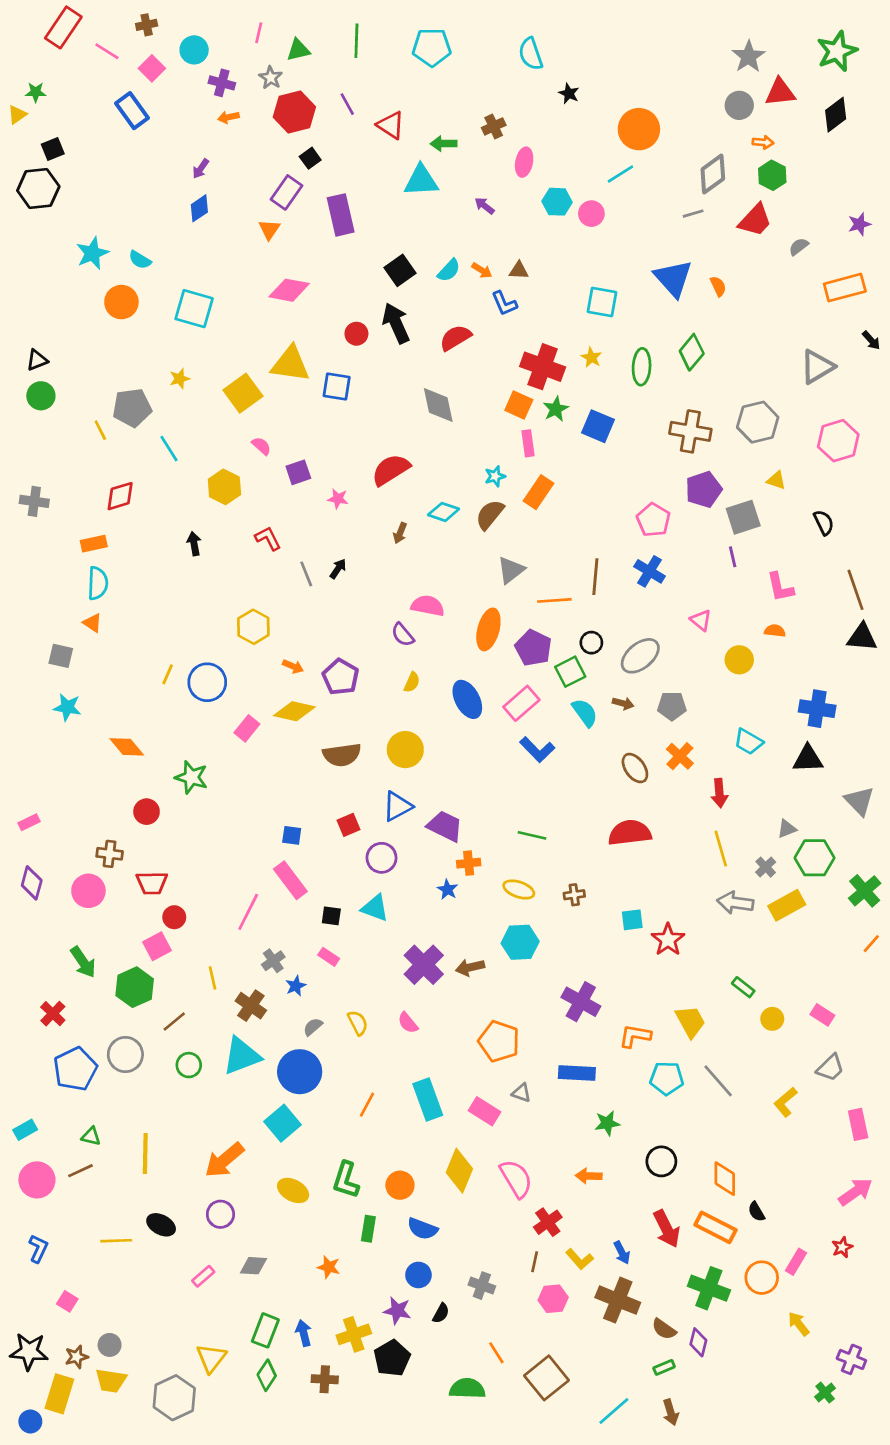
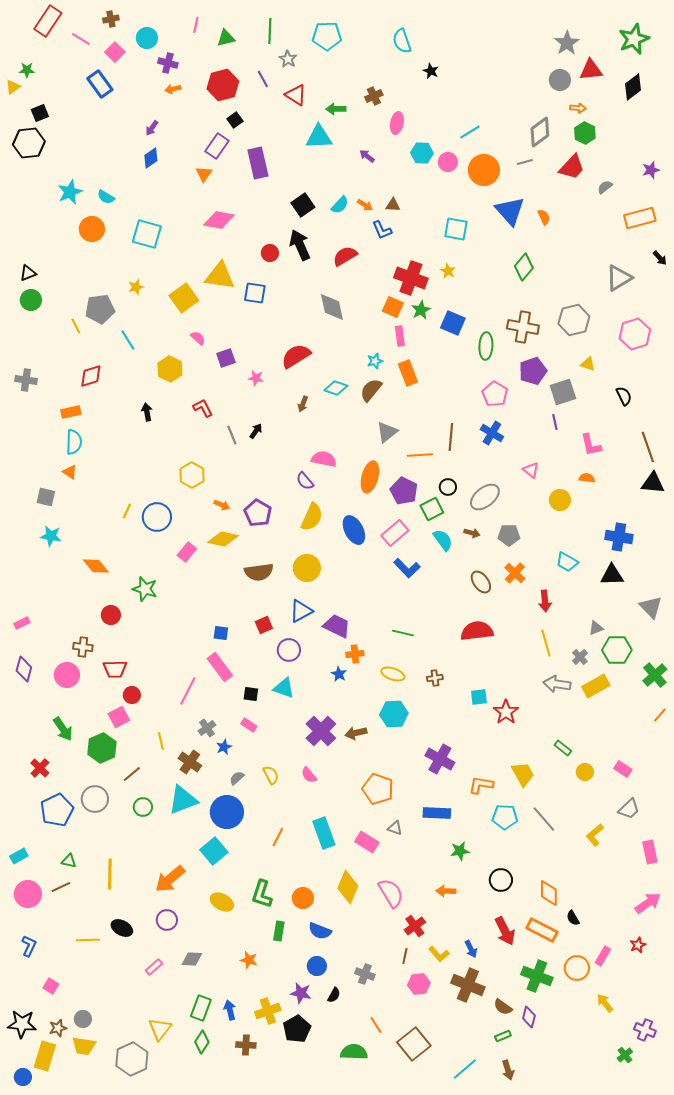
gray star: (271, 78) -> (288, 59), moved
orange circle: (639, 129) -> (484, 170), moved
green ellipse: (642, 367) -> (486, 346), moved
orange rectangle: (539, 492) -> (408, 373), turned -55
yellow semicircle: (412, 682) -> (312, 517), size x1.8

